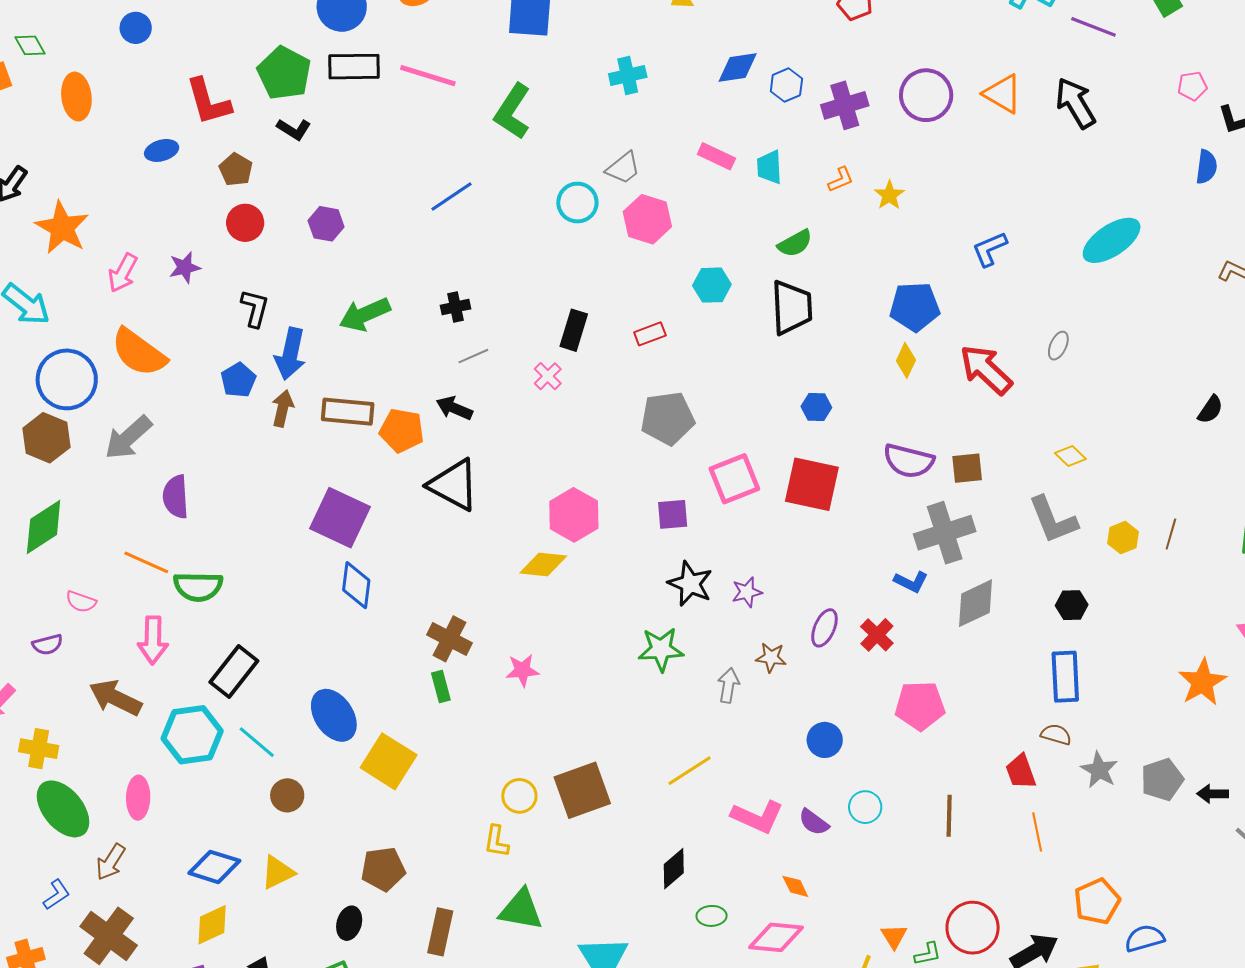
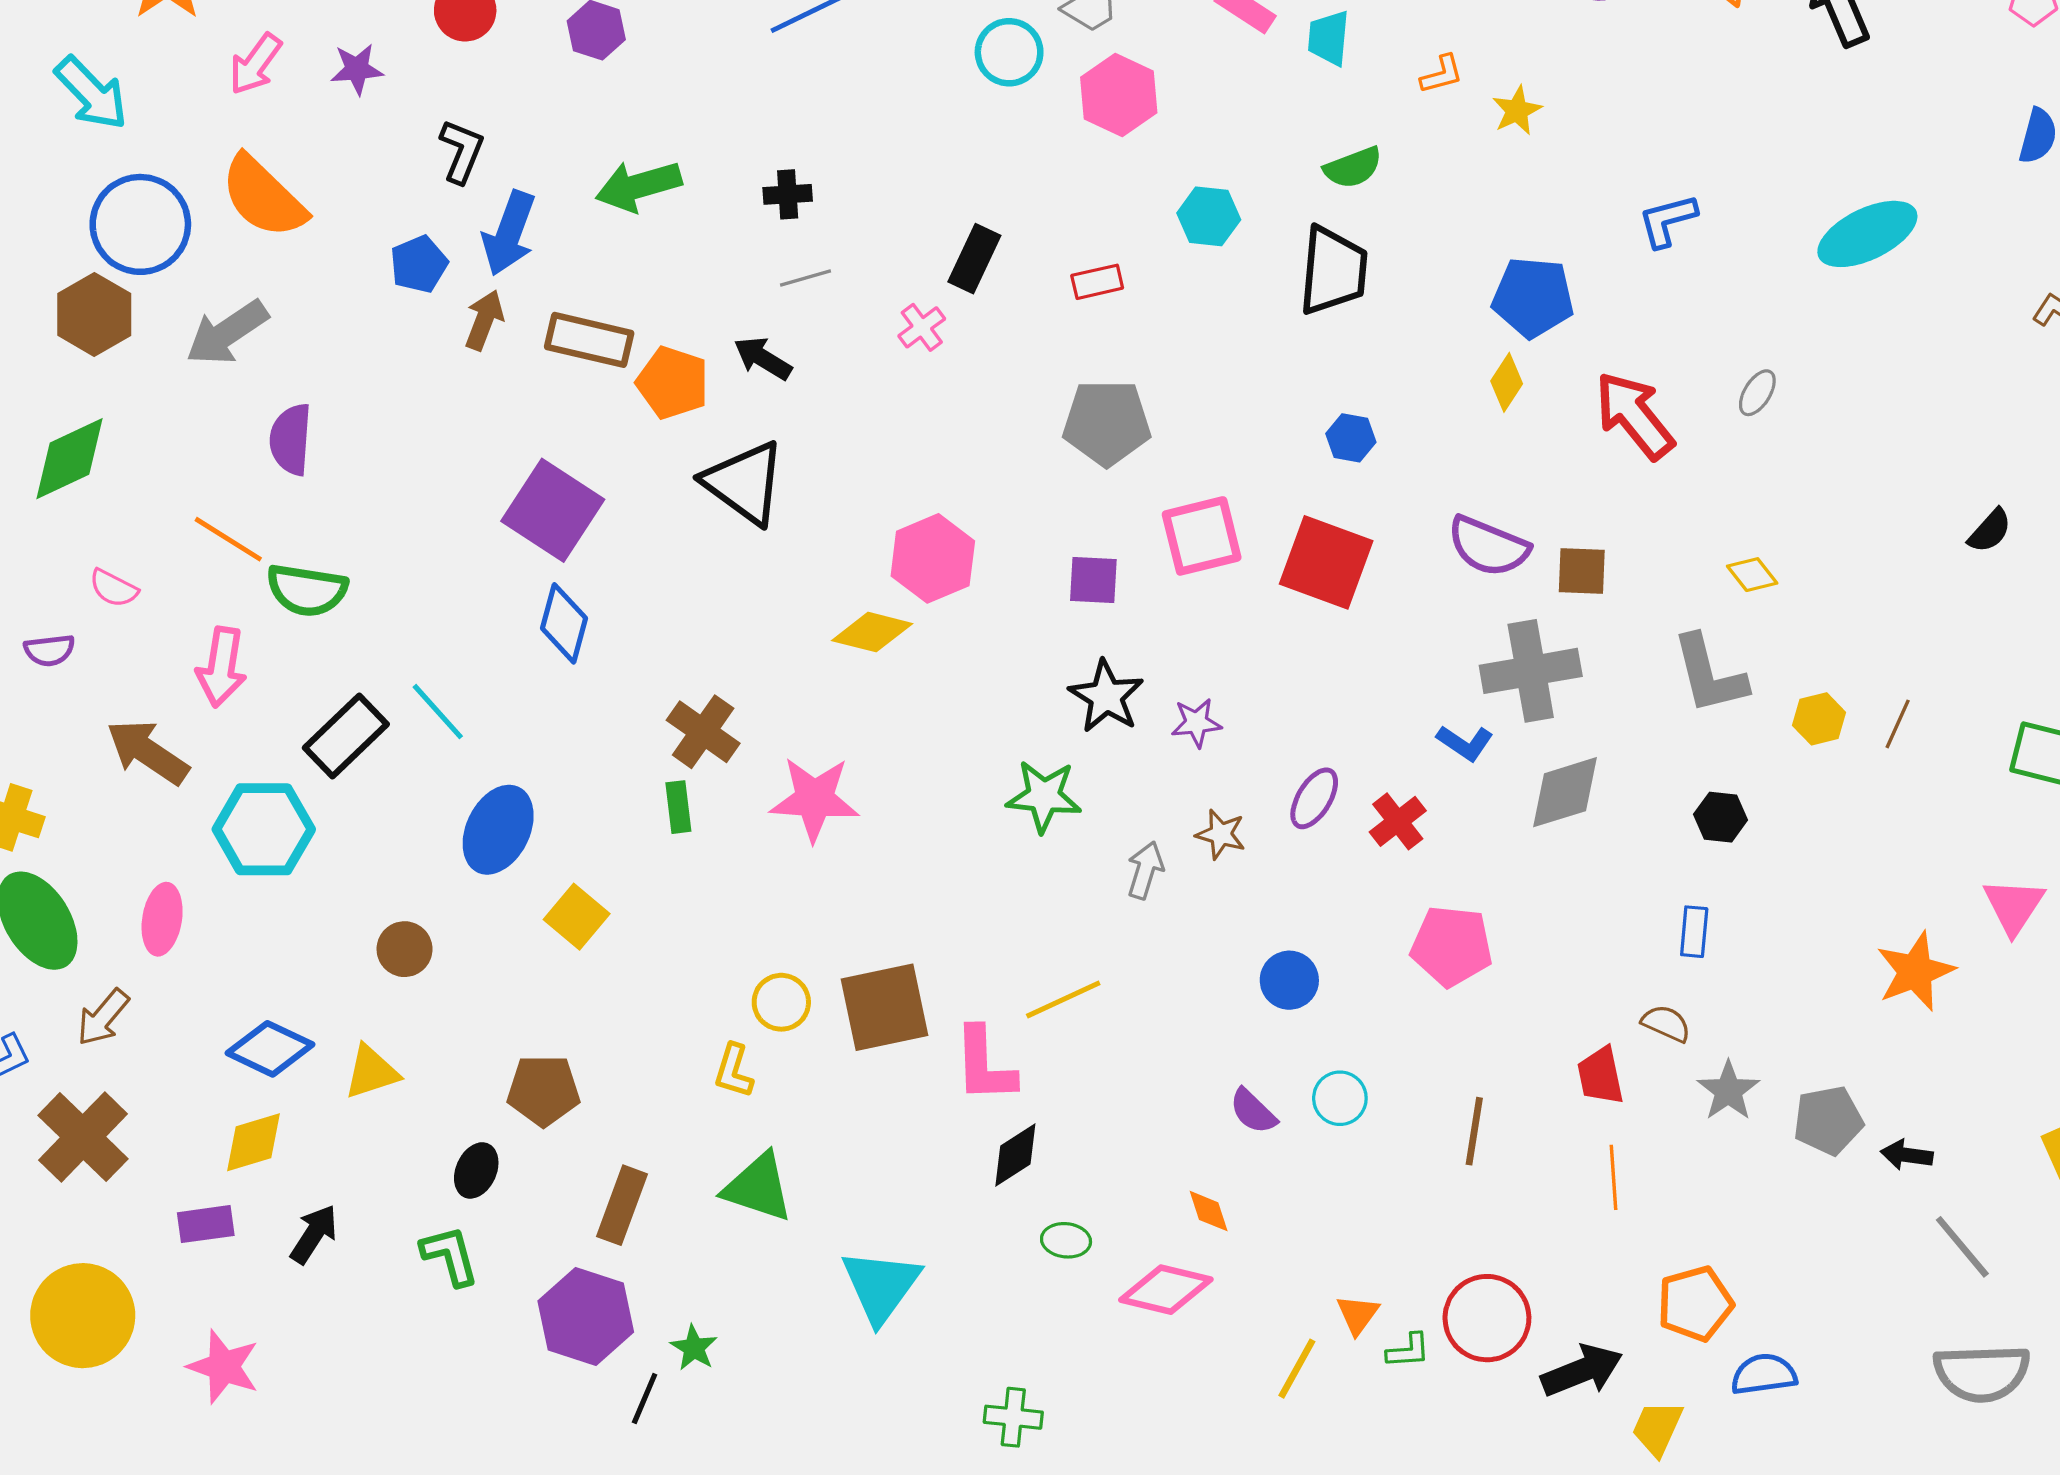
pink star: (522, 670) -> (814, 799), size x1.6
blue rectangle: (1065, 677) -> (1694, 932), size x0.6
blue ellipse: (334, 715) -> (498, 830), turned 52
cyan line: (257, 742) -> (438, 712), moved
yellow square: (389, 761) -> (577, 917), size x0.7
pink L-shape: (757, 817) -> (984, 1065), moved, turned 56

